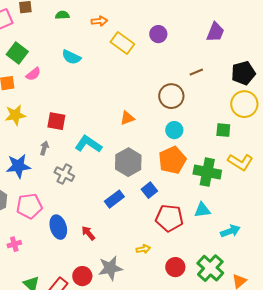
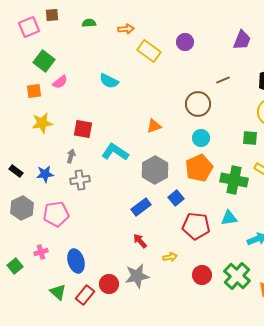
cyan semicircle: (71, 57) -> (109, 81), moved
blue star: (18, 166) -> (45, 174), size x0.7
gray cross: (64, 174) -> (80, 180), moved, turned -36
blue ellipse: (58, 227) -> (76, 261), moved
red arrow: (88, 233) -> (140, 241), moved

